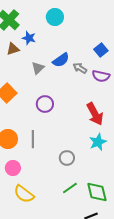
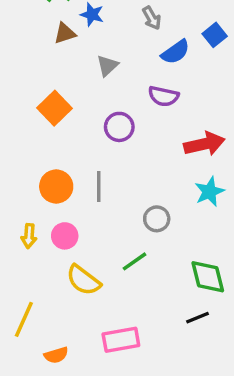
blue semicircle: (61, 60) -> (175, 52), moved
gray arrow: (80, 68) -> (152, 18), moved, turned -152
purple semicircle: (101, 76) -> (163, 96), moved
red arrow: (95, 114) -> (204, 144), turned -75
green line: (70, 188) -> (135, 261), moved

